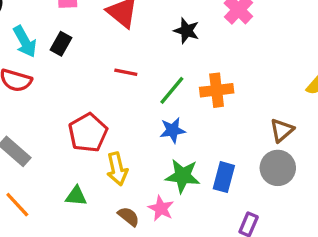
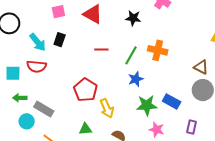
orange cross: (217, 90) -> (158, 50), turned 30
brown triangle: (282, 130) -> (201, 67), turned -42
blue rectangle: (224, 177) -> (172, 101), turned -66
pink star: (161, 208) -> (157, 130), moved

